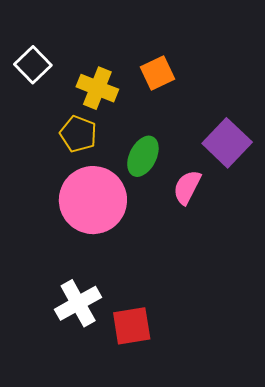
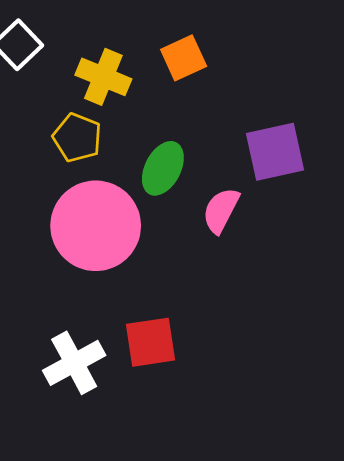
purple square: (227, 143) -> (275, 152), turned 33
red square: (132, 326) -> (151, 342), moved

